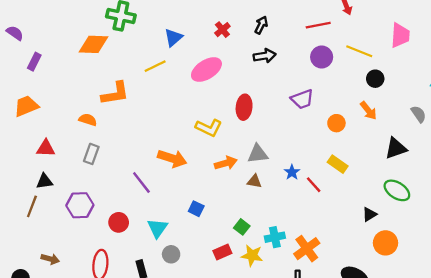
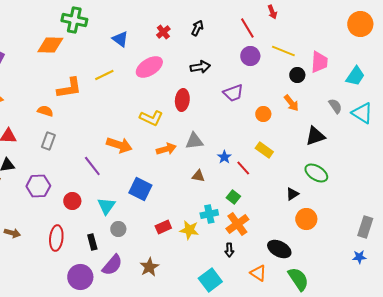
red line: (318, 25) -> (247, 28), turned 70
pink trapezoid: (400, 35) -> (319, 62), moved
blue triangle: (173, 38) -> (120, 39), turned -42
black arrow: (265, 56) -> (200, 67), moved
yellow line: (155, 66) -> (104, 75), moved
brown triangle: (254, 181) -> (198, 176), moved
blue square: (196, 209) -> (140, 189), size x1.6
green square: (242, 227) -> (233, 197), moved

